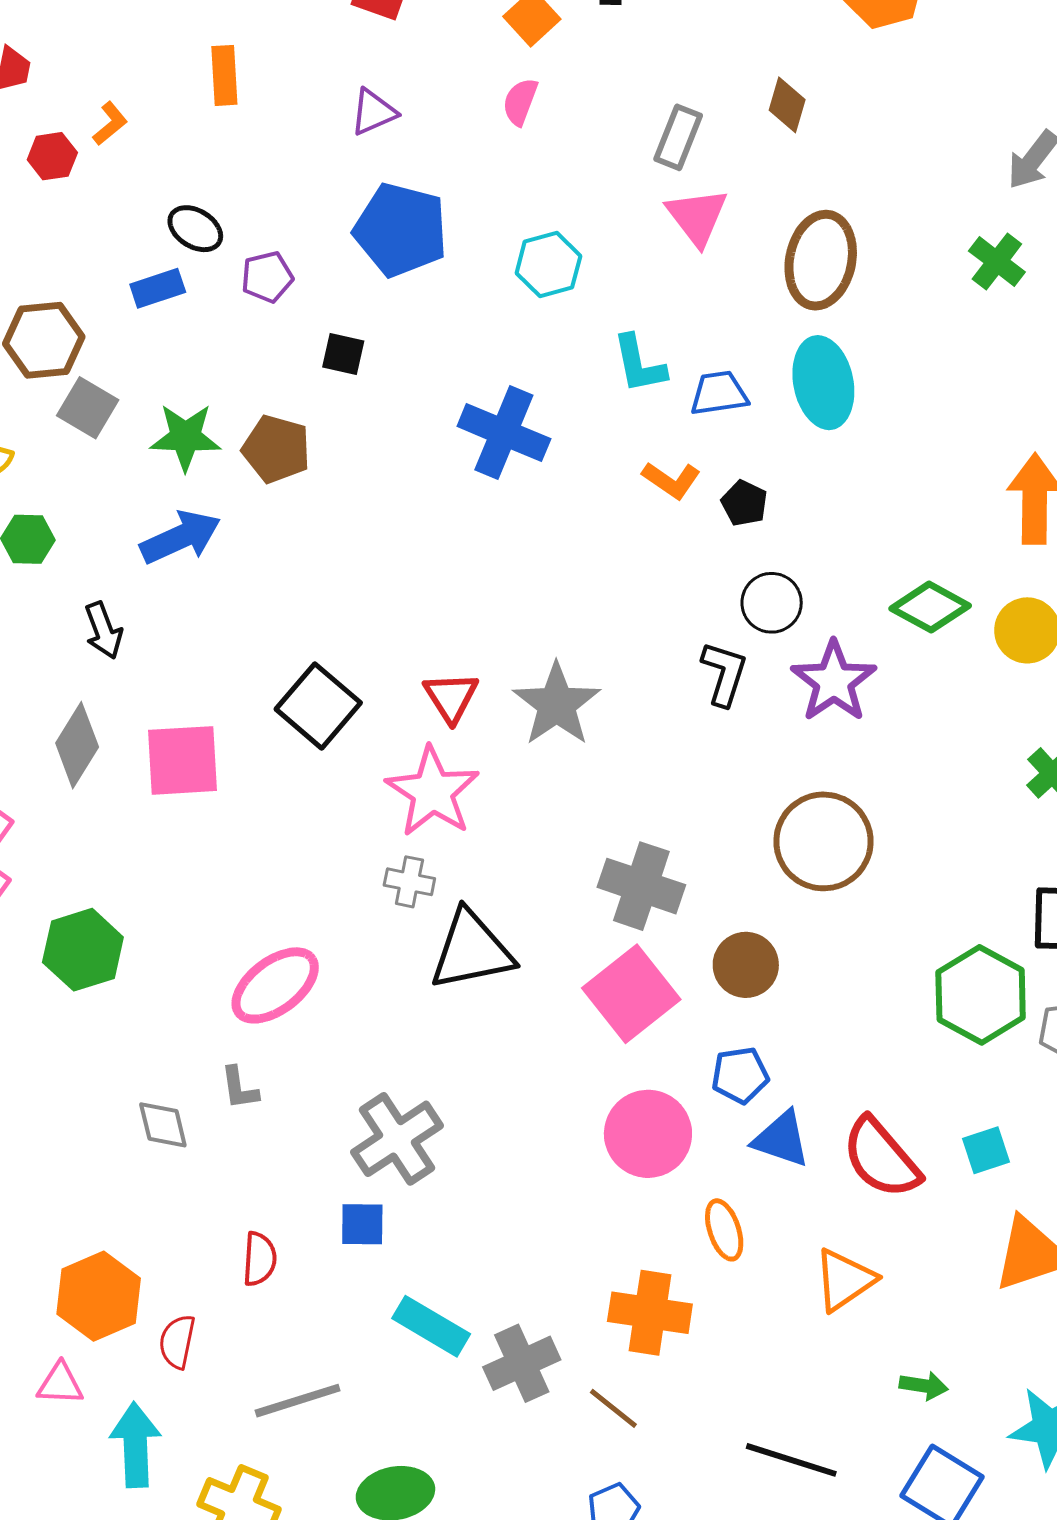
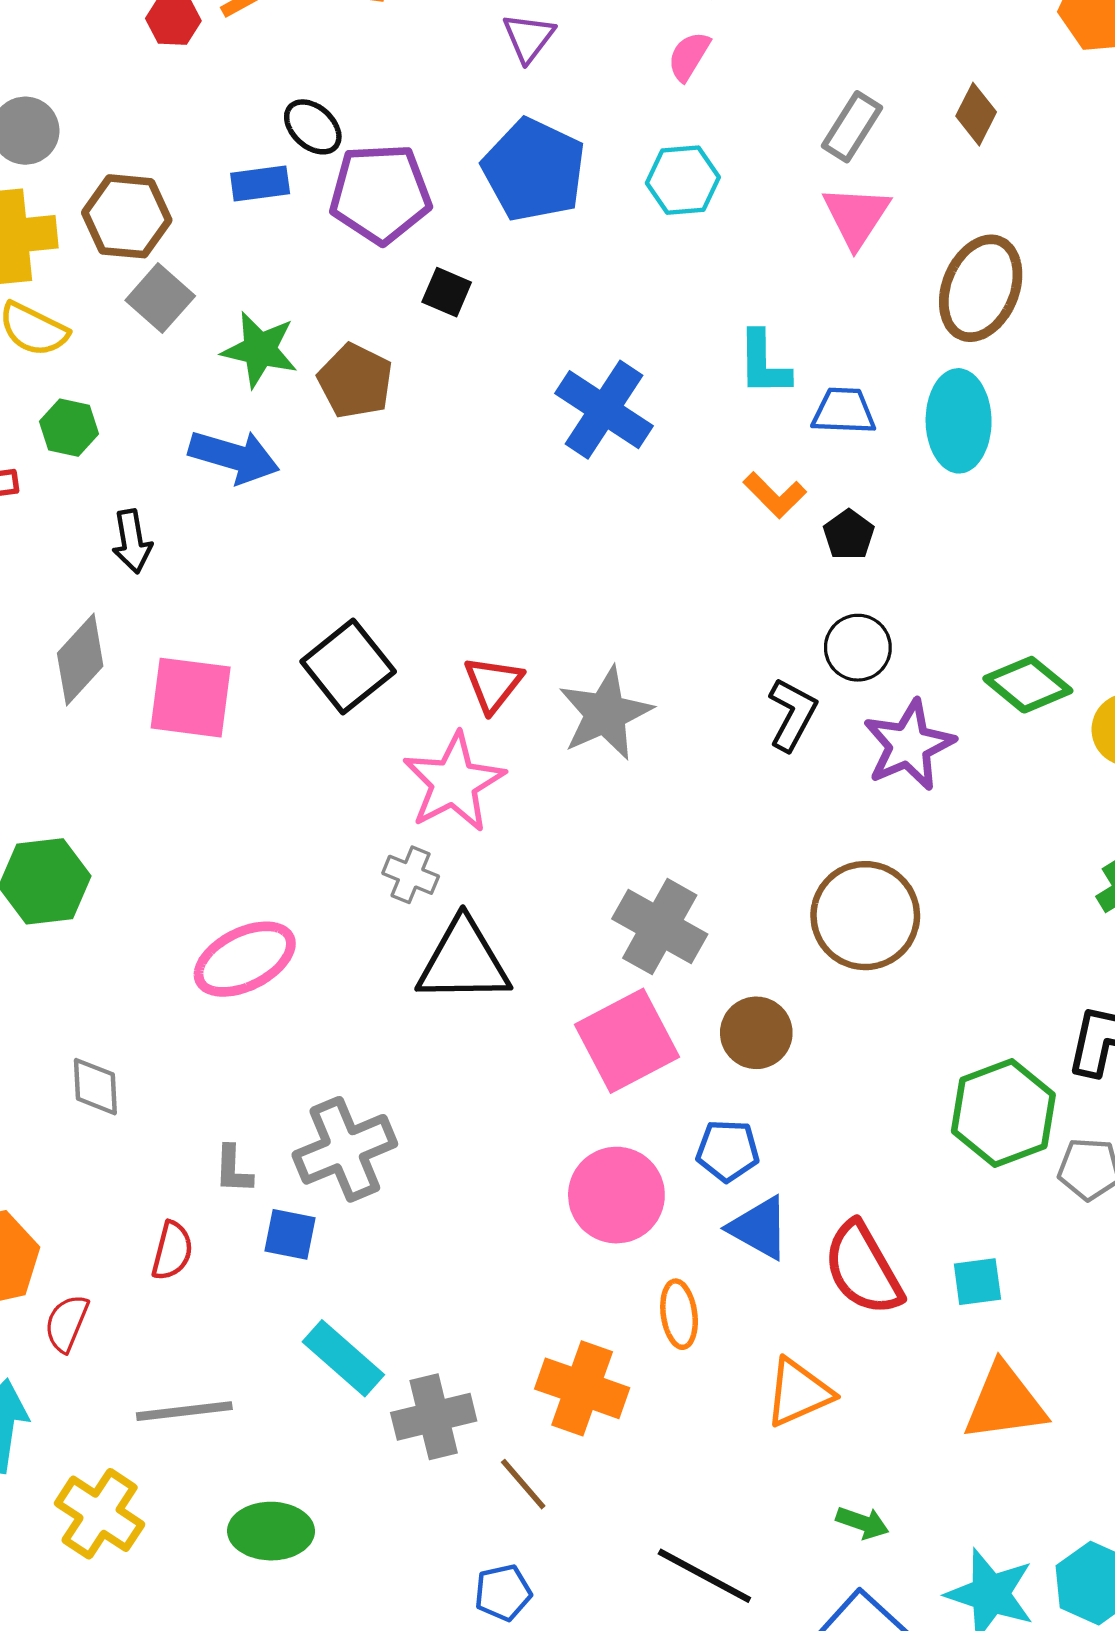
purple triangle: (373, 112) -> (529, 38), turned -40
cyan hexagon: (548, 265) -> (683, 180), moved
purple pentagon: (267, 277) -> (380, 194), size x1.8
blue arrow: (181, 537) -> (234, 457), turned 30
gray L-shape: (239, 1088) -> (233, 1170), moved

